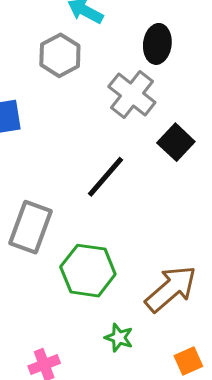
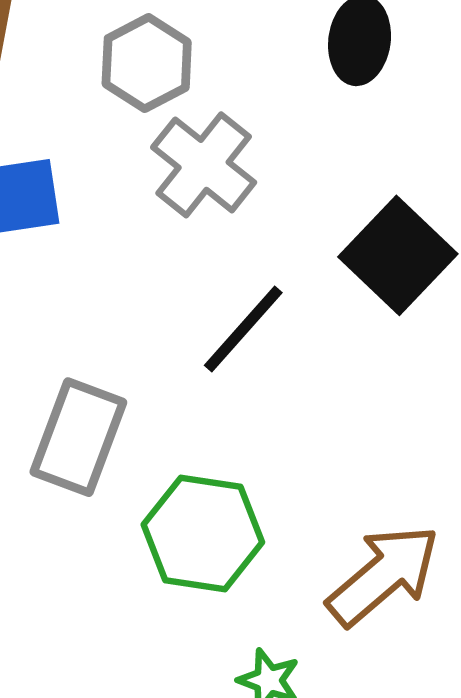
gray cross: (132, 95) -> (204, 165), moved
black square: (176, 142) -> (398, 255), size x1.4

